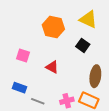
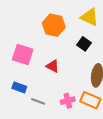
pink square: (23, 56) -> (23, 55), size x1.5

